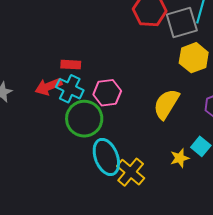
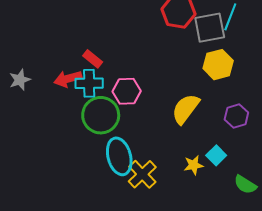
red rectangle: (71, 65) -> (93, 59), turned 30
cyan cross: (70, 89) -> (89, 83), turned -32

